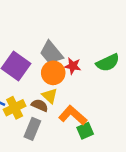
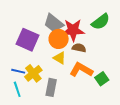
red star: (73, 66) -> (73, 30), size x1.6
brown semicircle: (40, 105) -> (79, 48), moved
green square: (85, 131) -> (102, 79), moved

